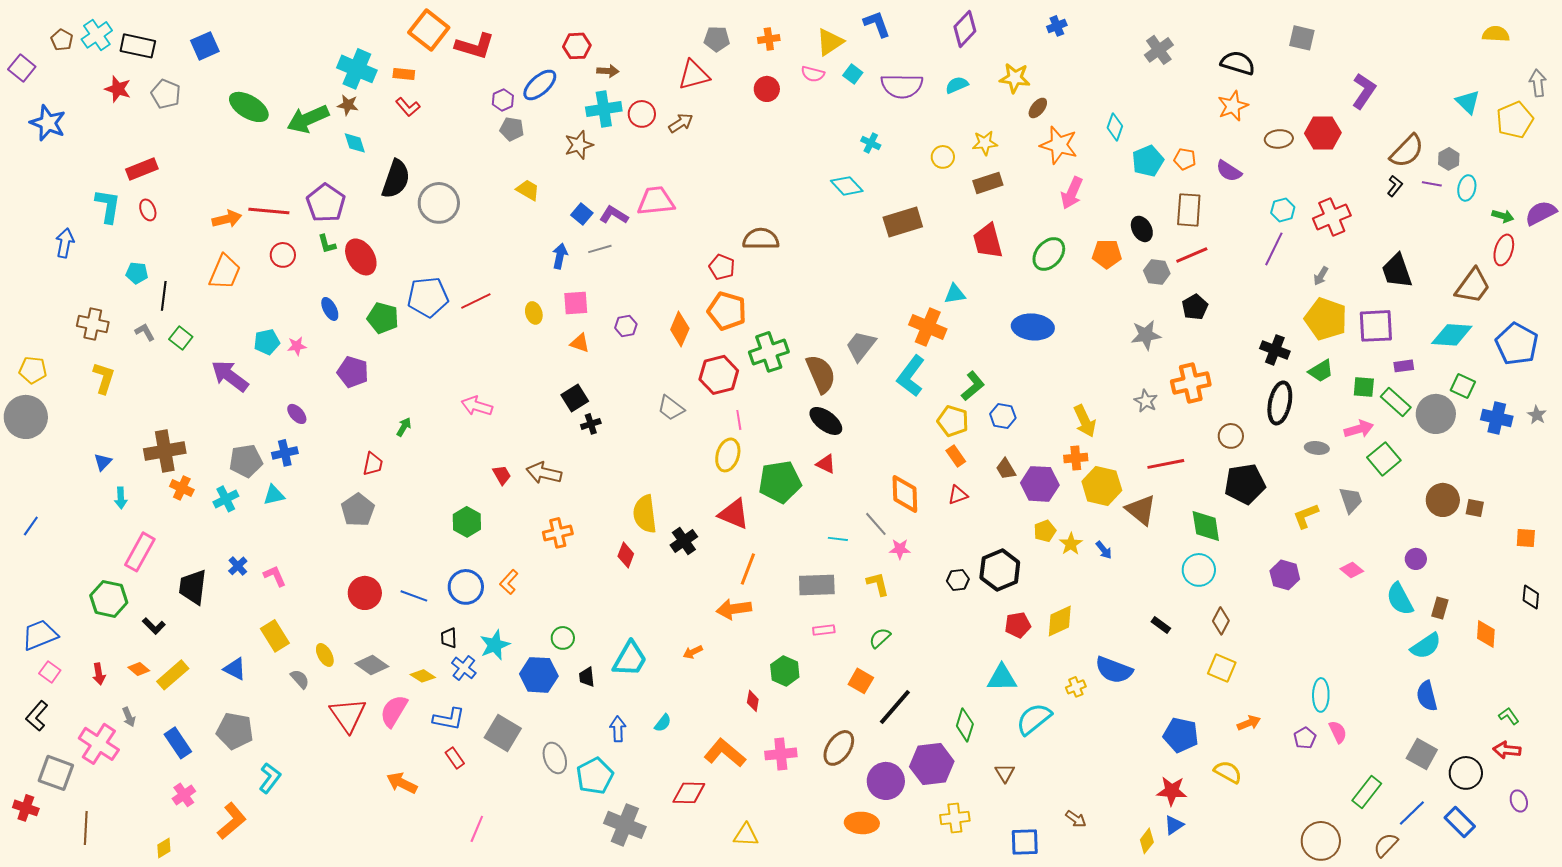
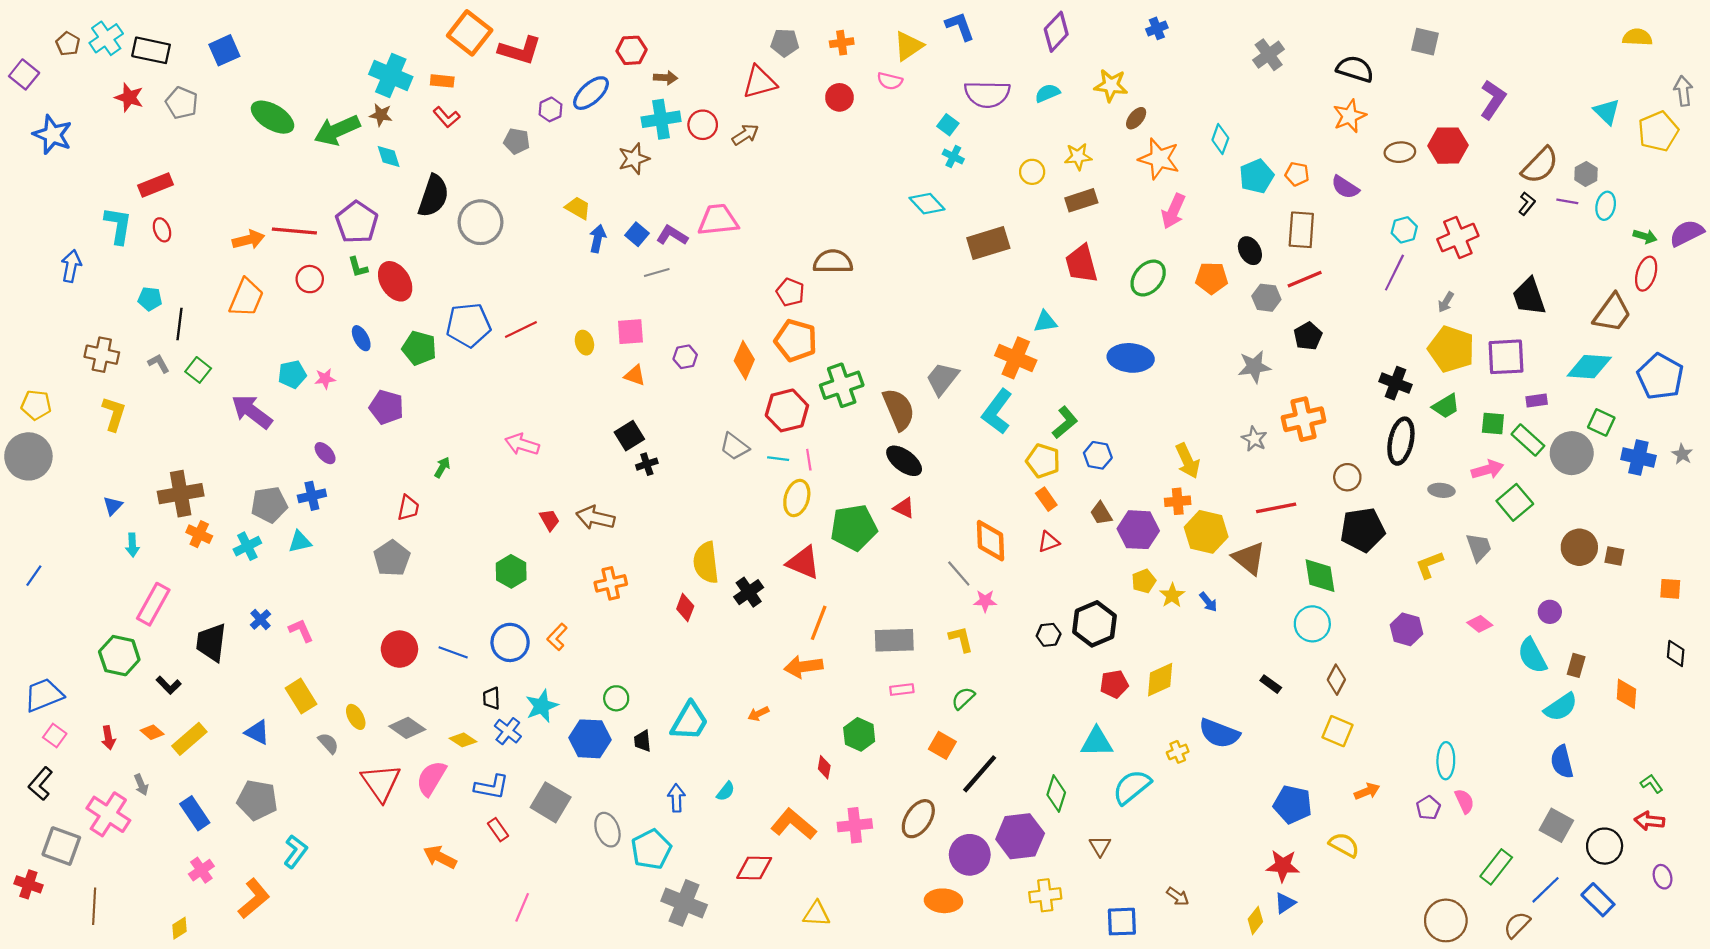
cyan square: (853, 74) -> (948, 125), moved
gray pentagon: (512, 129) -> (517, 141), moved
blue arrow: (560, 256) -> (598, 239), moved
cyan line: (838, 539) -> (778, 459), moved

